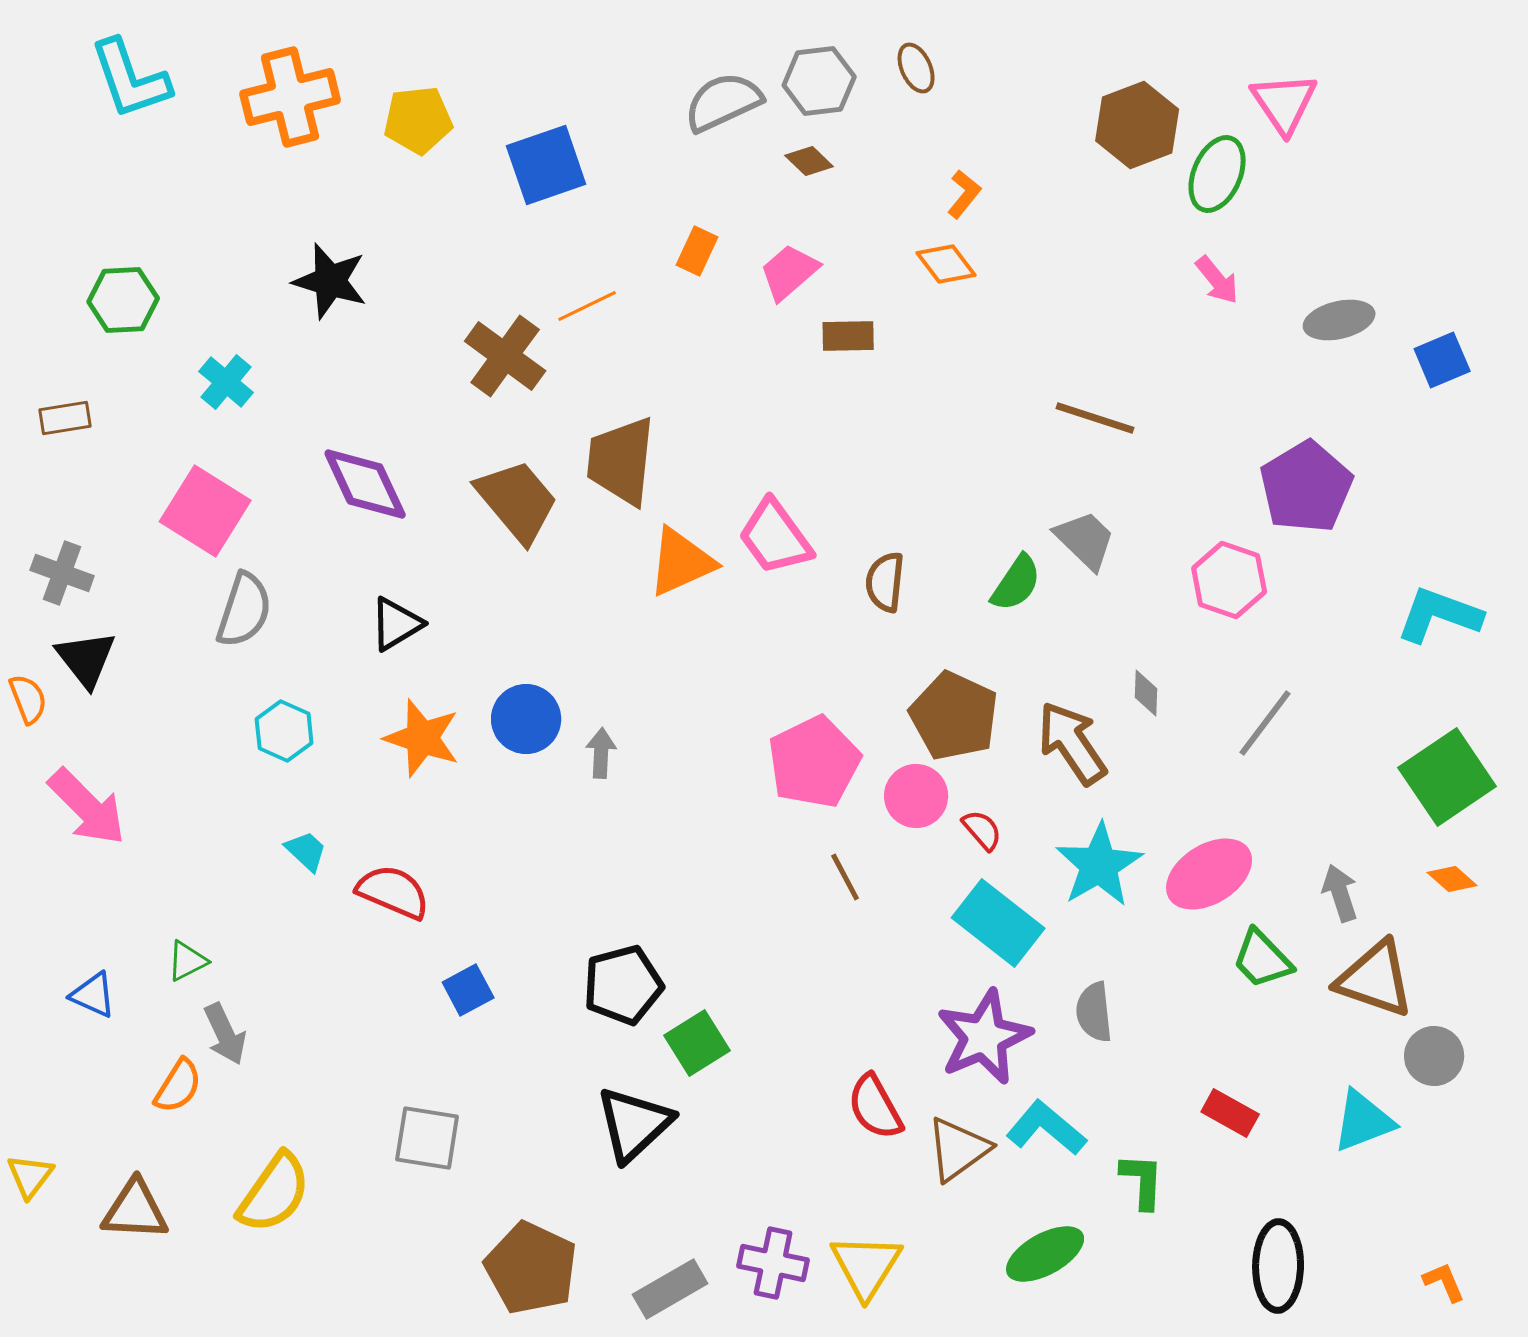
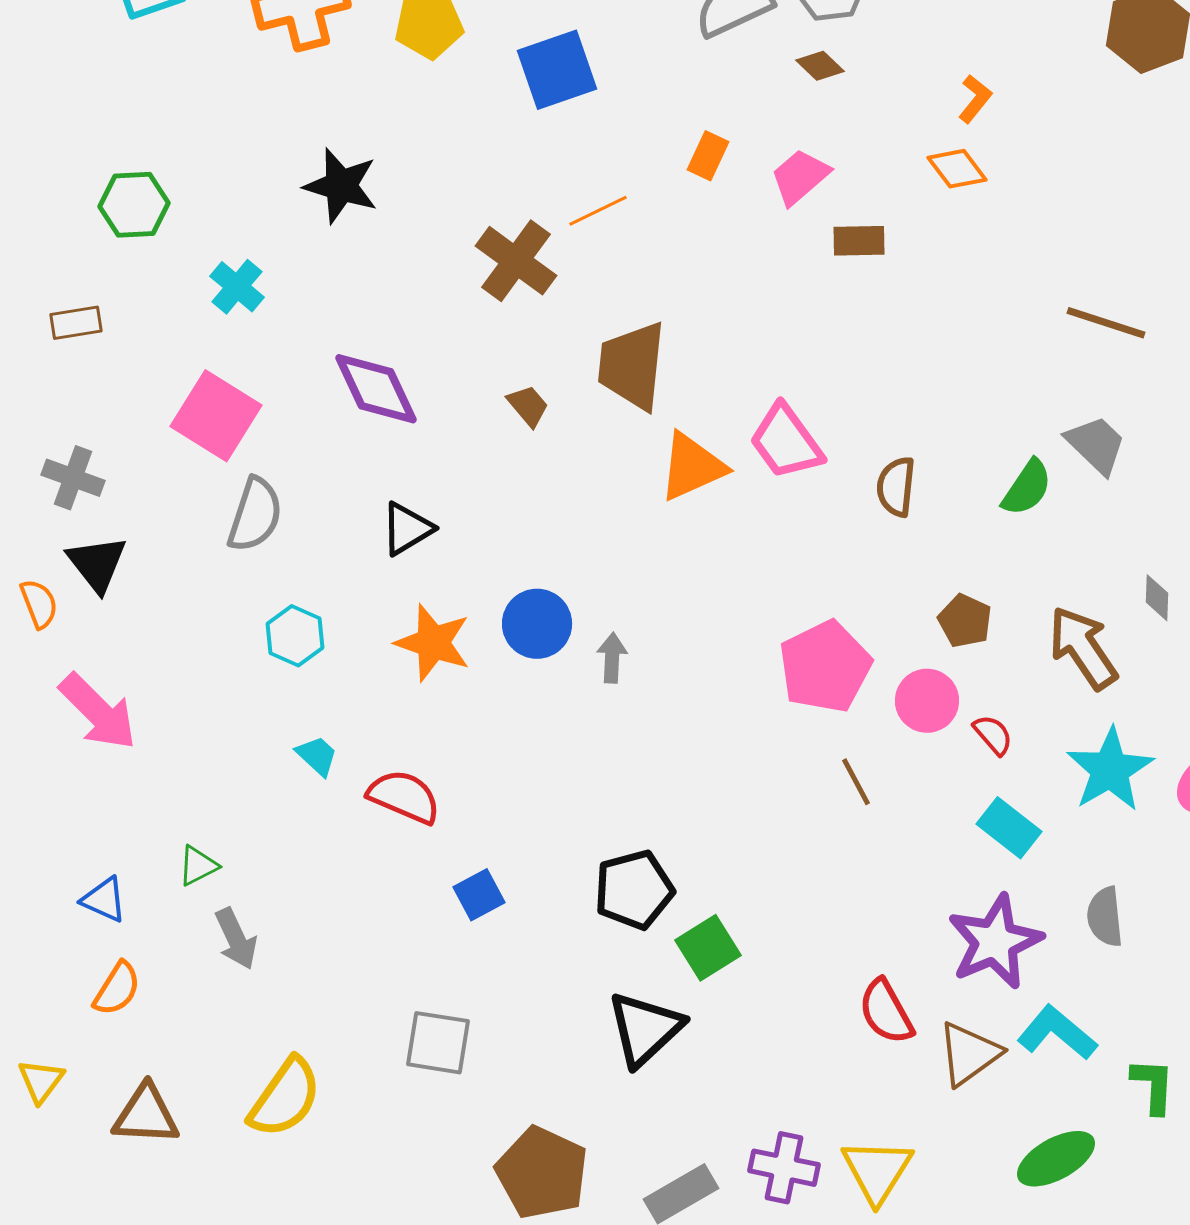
brown trapezoid: (517, 501) -> (528, 406), size x0.5
brown pentagon: (954, 716) -> (965, 621), size x0.6
cyan rectangle: (998, 923) -> (1009, 828), size x0.7
orange semicircle: (178, 1086) -> (117, 989), moved

